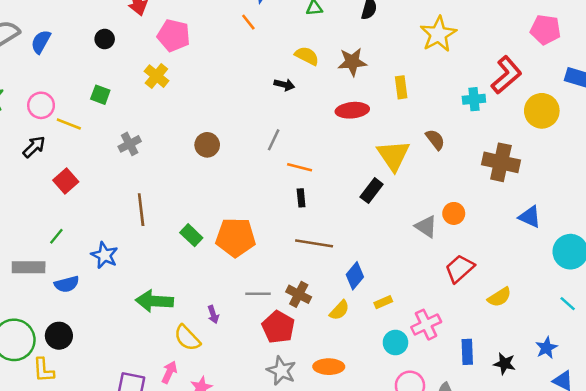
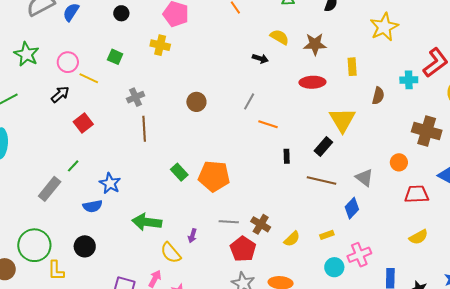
yellow cross: (156, 76) -> (160, 45), turned -30
brown semicircle: (435, 139) -> (378, 96), moved, turned 48
black rectangle: (301, 198) -> (287, 156), moved
brown line: (141, 210) -> (144, 129), moved
orange circle: (454, 213) -> (399, 162), moved
brown line: (314, 243) -> (322, 181), moved
gray rectangle: (29, 267) -> (50, 189), turned -55
red trapezoid: (460, 269) -> (417, 194), moved, turned 35
blue diamond: (355, 276) -> (352, 208), moved
blue semicircle: (67, 284) -> (93, 206), moved
purple arrow: (213, 314) -> (192, 236), turned 32
black circle: (59, 336) -> (85, 246), moved

